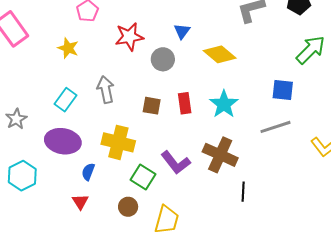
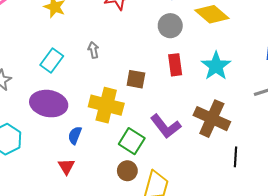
gray circle: (163, 59) -> (170, 26), moved
gray arrow: (106, 89) -> (93, 50), size x0.6
brown square: (152, 106) -> (136, 79), moved
brown circle: (128, 207) -> (127, 171), moved

